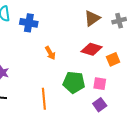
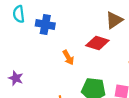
red diamond: (92, 49) -> (97, 43), moved

